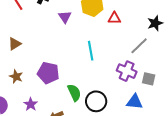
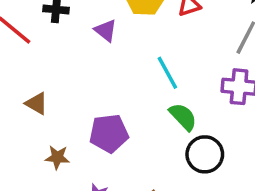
brown triangle: (15, 44) -> (37, 103), turned -40
green semicircle: (74, 93) -> (183, 117), moved

